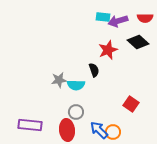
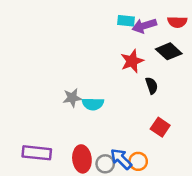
black semicircle: (94, 70) -> (152, 86), moved
gray circle: (76, 112) -> (105, 164), moved

